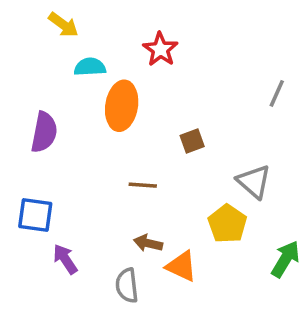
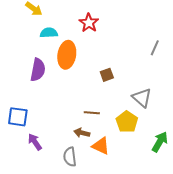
purple semicircle: (44, 132) -> (38, 70), moved
brown line: (143, 185) -> (92, 113), moved

